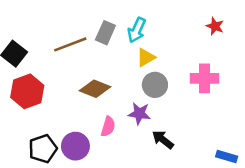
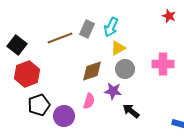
red star: (215, 26) -> (169, 16), moved
brown diamond: (95, 89) -> (92, 71), moved, turned -40
black pentagon: (43, 149) -> (39, 105), moved

